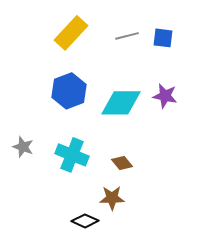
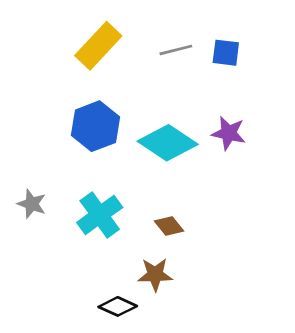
cyan diamond: (121, 103) -> (168, 143), turned 33
cyan cross: (72, 155) -> (100, 215), turned 32

